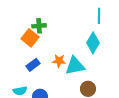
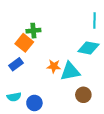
cyan diamond: (93, 43) -> (88, 48), turned 70
blue rectangle: (33, 65) -> (16, 64), moved

